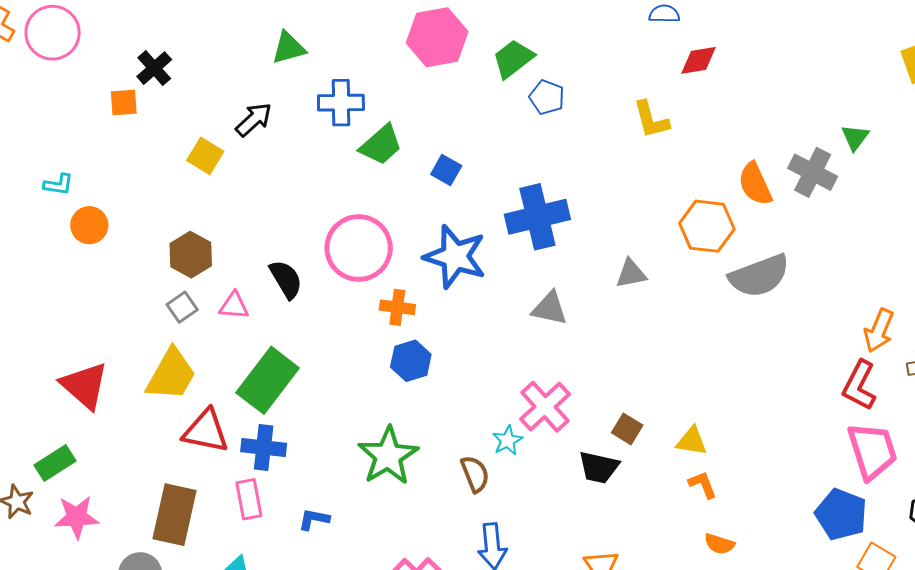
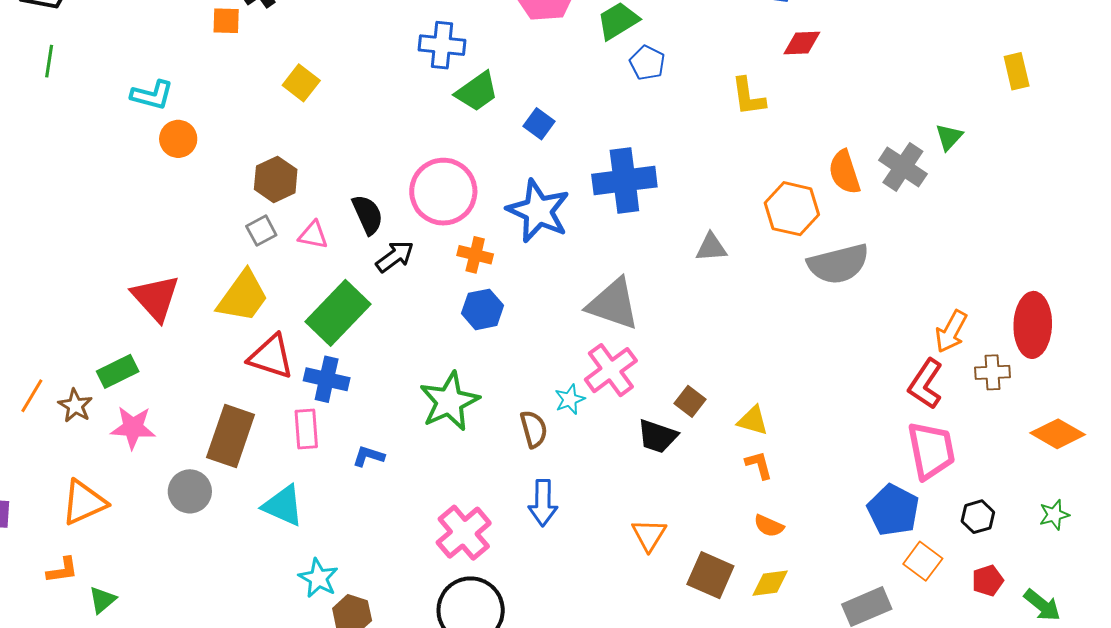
black arrow: (254, 120) -> (395, 256), moved
cyan L-shape: (58, 185) -> (152, 95), size x1.4
gray triangle: (550, 308) -> (613, 304), moved, size x1.5

